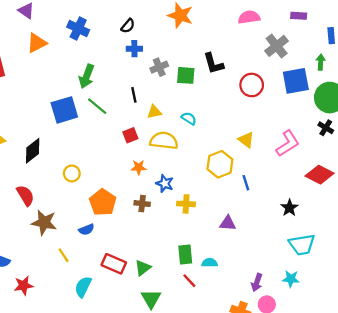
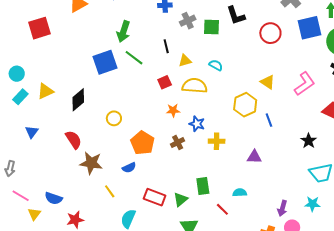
brown cross: (142, 204) -> (178, 142), turned -32
green rectangle: (185, 255) -> (203, 186), moved

